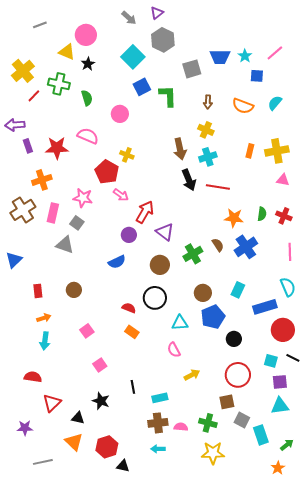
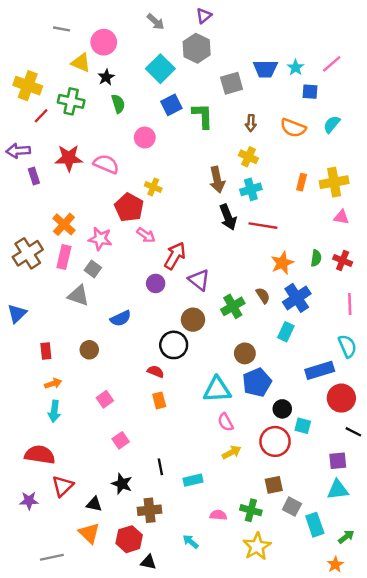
purple triangle: (157, 13) -> (204, 16), moved
gray line: (40, 25) -> (62, 29), moved, turned 32
yellow cross: (23, 71) -> (28, 86), turned -30
green semicircle: (87, 98) -> (118, 104), moved
red star: (57, 148) -> (69, 158), moved
orange cross: (42, 180) -> (64, 224), moved, turned -30
orange star: (234, 218) -> (282, 263), turned -30
blue semicircle: (117, 262) -> (121, 318), moved
cyan rectangle: (238, 290) -> (286, 332), moved
black circle: (155, 298) -> (174, 345), moved
cyan triangle: (180, 323) -> (217, 390), size x1.4
orange rectangle: (132, 332) -> (159, 400), turned 40
pink semicircle: (174, 350) -> (226, 422), moved
cyan square: (271, 361) -> (303, 426), moved
red circle: (238, 375) -> (275, 441), moved
red semicircle: (33, 377) -> (40, 455), size x1.4
brown cross: (158, 423) -> (150, 510), moved
purple star: (25, 428) -> (29, 501), moved
cyan arrow: (158, 449) -> (191, 542), turned 40
yellow star: (213, 453) -> (257, 546), turned -30

